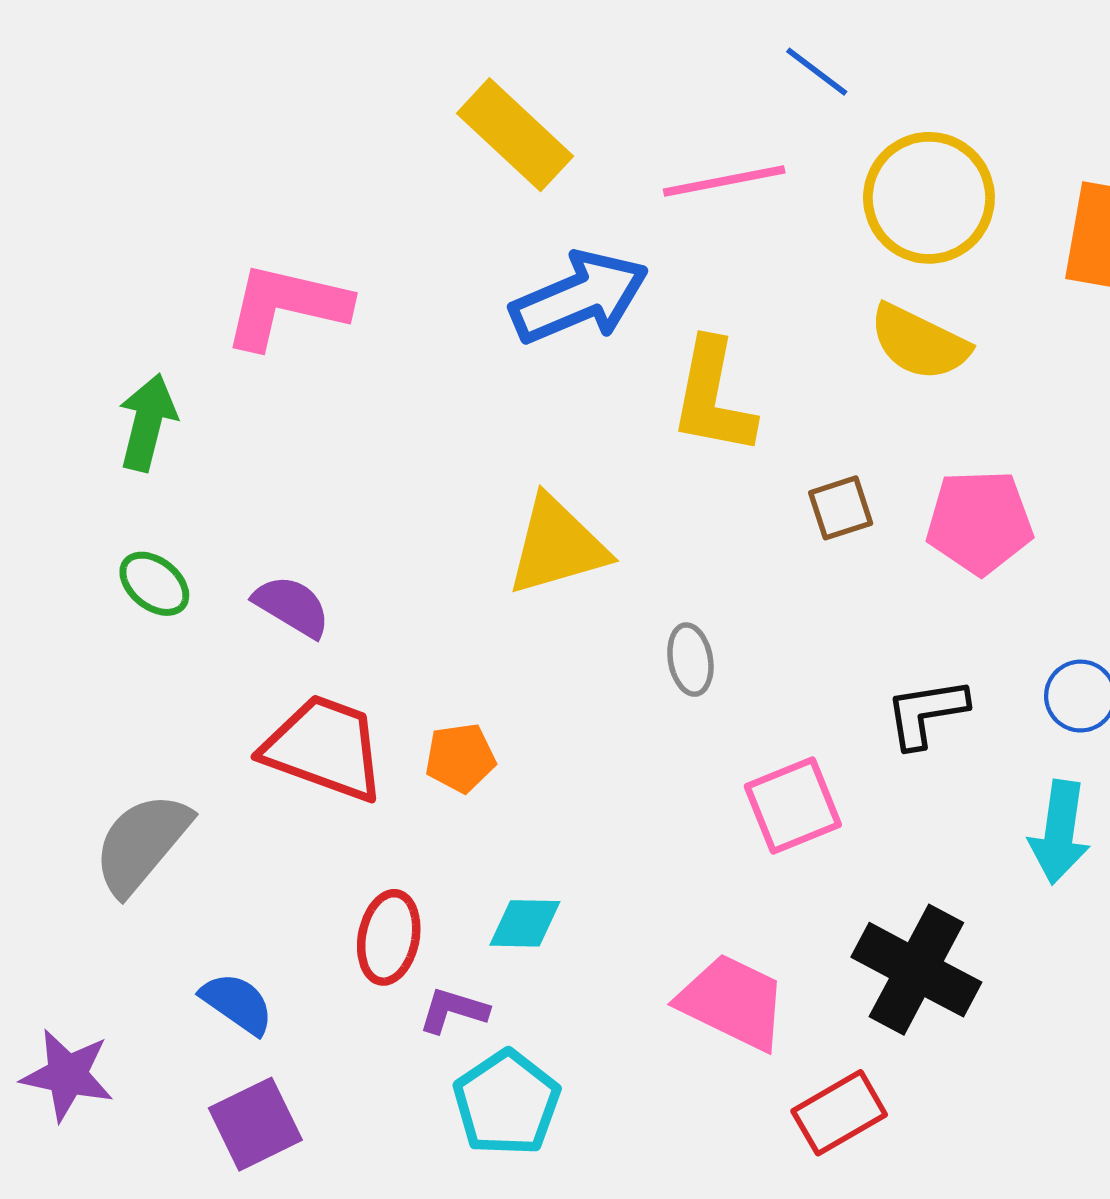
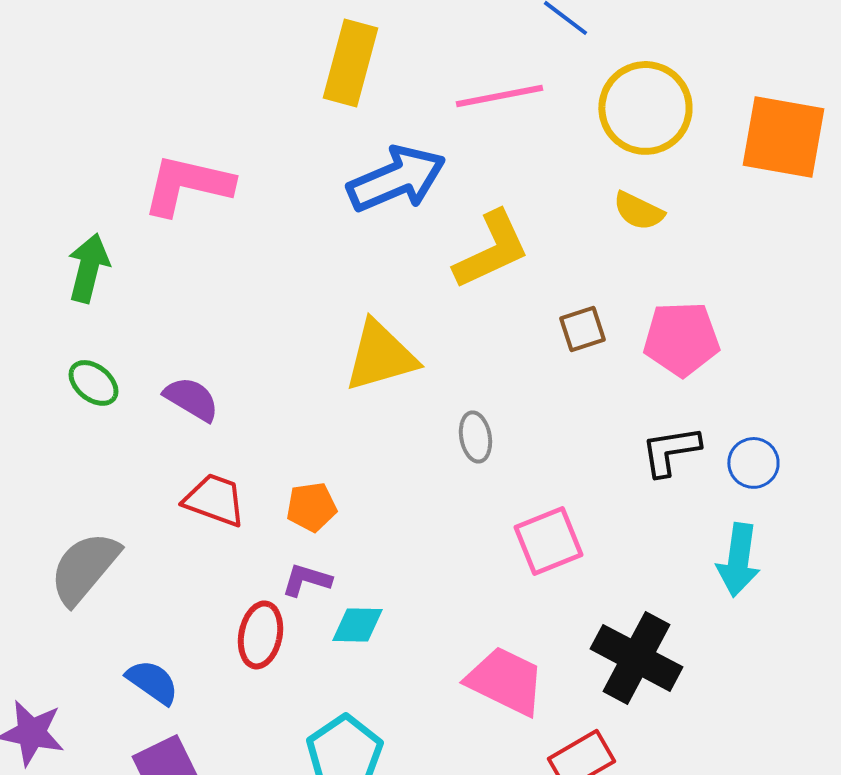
yellow rectangle: (515, 135) -> (350, 63), turned 62
yellow semicircle: (919, 342) -> (638, 211), size x0.7
yellow L-shape: (713, 397) -> (491, 250), turned -126
black L-shape: (926, 713) -> (670, 451), moved
red trapezoid: (324, 748) -> (214, 500), size x0.7
purple L-shape: (453, 1010) -> (306, 580), moved

